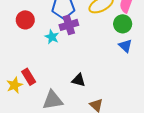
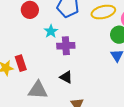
purple cross: (69, 25) -> (66, 46), moved

